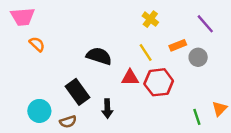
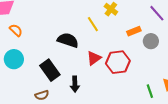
yellow line: (146, 52) -> (93, 24), moved
red triangle: (130, 78) -> (94, 58), turned -35
cyan circle: (39, 111) -> (14, 59), moved

